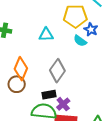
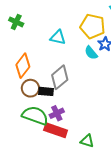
brown circle: (17, 84) -> (30, 88), moved
black rectangle: (49, 95) -> (46, 91), moved

